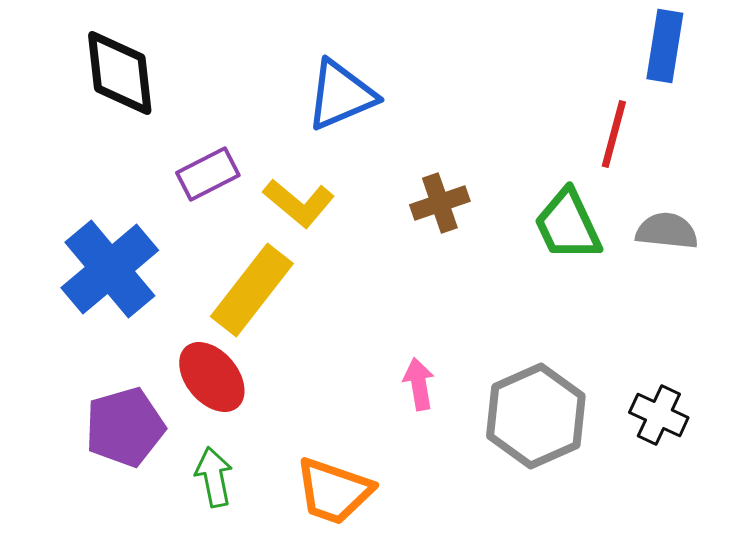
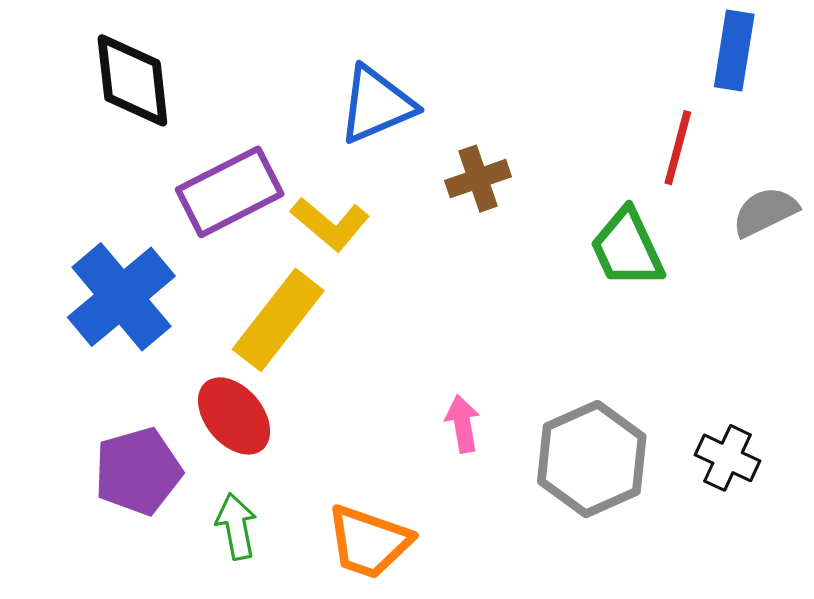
purple rectangle: (208, 174) -> (230, 192), size x1.5
brown cross: (440, 203) -> (478, 179), moved
gray semicircle: (667, 231) -> (765, 212), moved, turned -32

